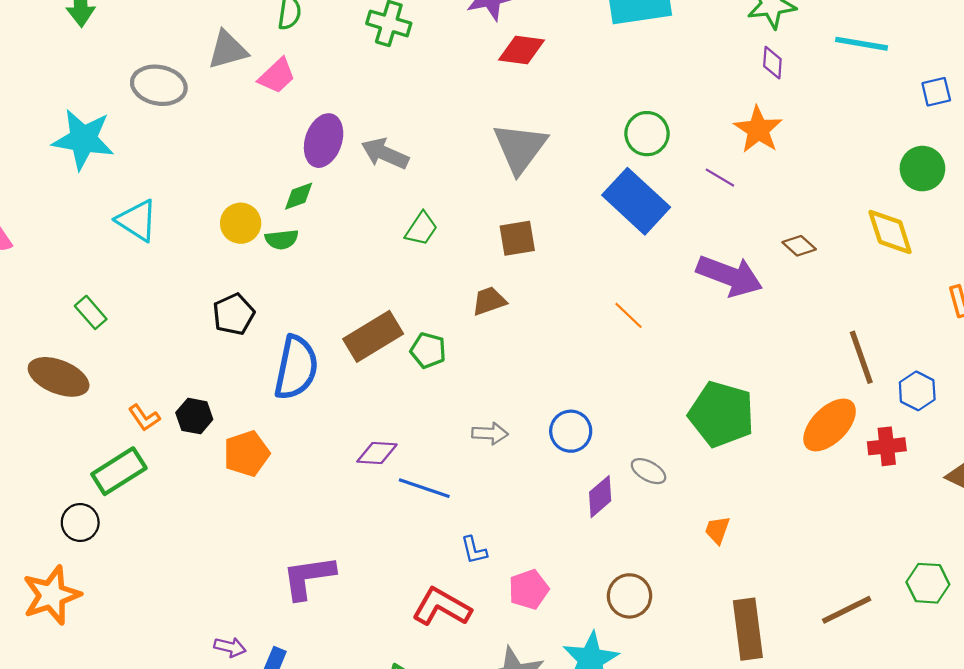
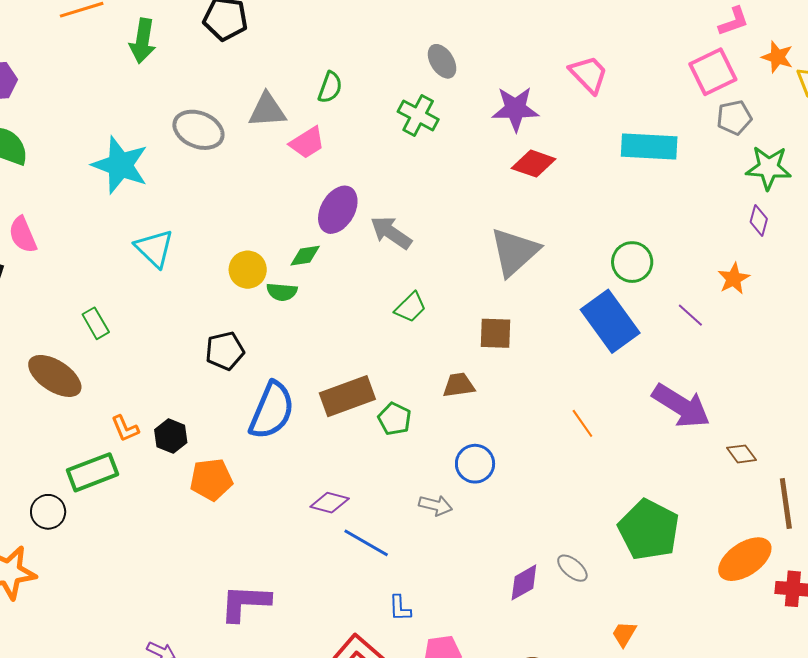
orange star: (758, 130) -> (734, 279), size x0.7
brown diamond: (799, 246) -> (742, 454), moved
blue circle: (571, 431) -> (475, 464), moved

